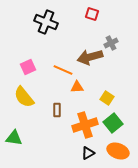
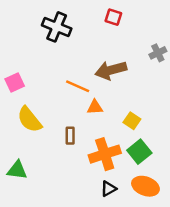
gray cross: (111, 43) -> (158, 53), moved
pink square: (28, 67) -> (15, 83), moved

